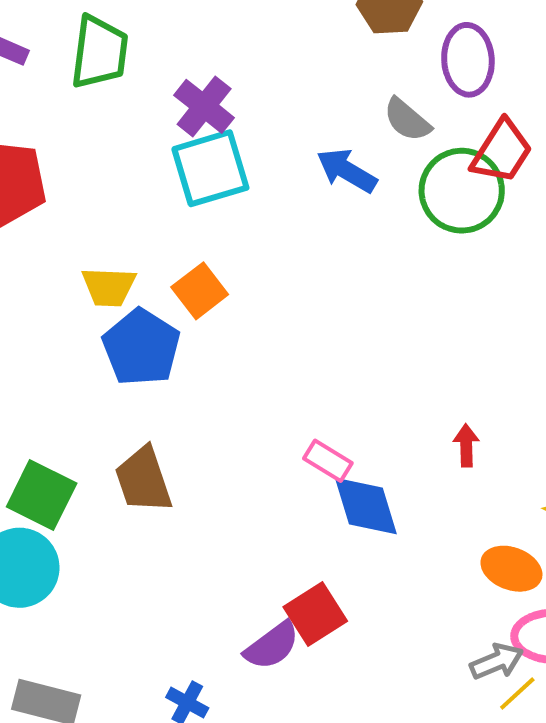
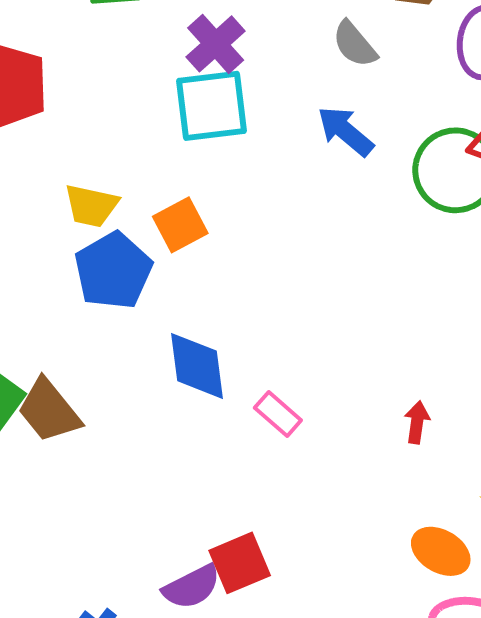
gray semicircle: (407, 120) -> (355, 44), moved
brown trapezoid: (143, 480) -> (49, 411), moved, turned -30
blue diamond: (366, 506) -> (197, 366), moved

